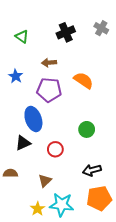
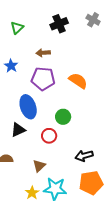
green triangle: (22, 37) -> (17, 28), turned 40
orange semicircle: (84, 80) -> (78, 81), moved
green circle: (87, 129) -> (63, 117), moved

